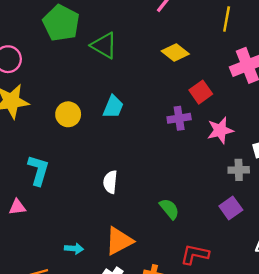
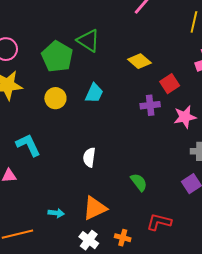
green pentagon: (61, 23) -> (57, 57), moved
yellow diamond: (175, 53) -> (139, 61), moved
cyan L-shape: (38, 170) -> (28, 145), turned -44

